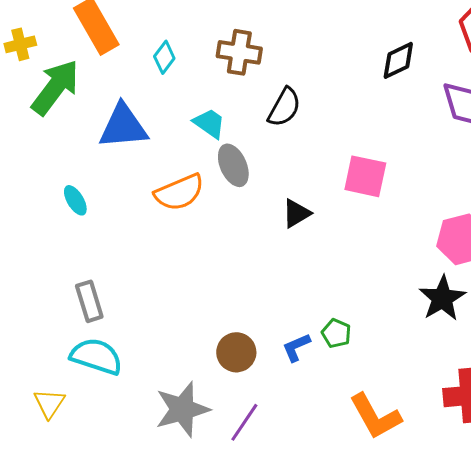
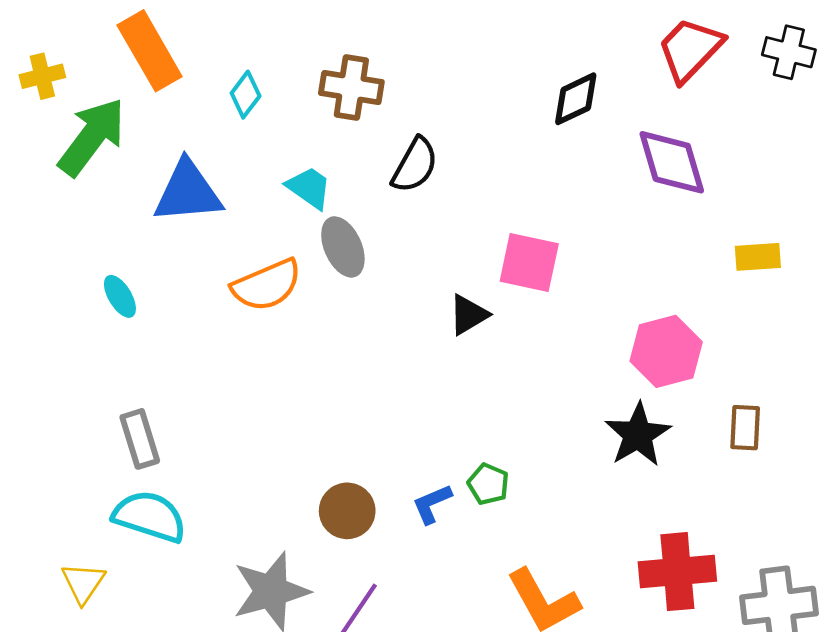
black triangle: (296, 213) -> (469, 315), moved

